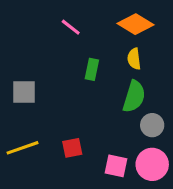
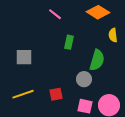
yellow semicircle: (134, 59) -> (113, 35), moved
gray circle: (152, 125) -> (84, 79), moved

